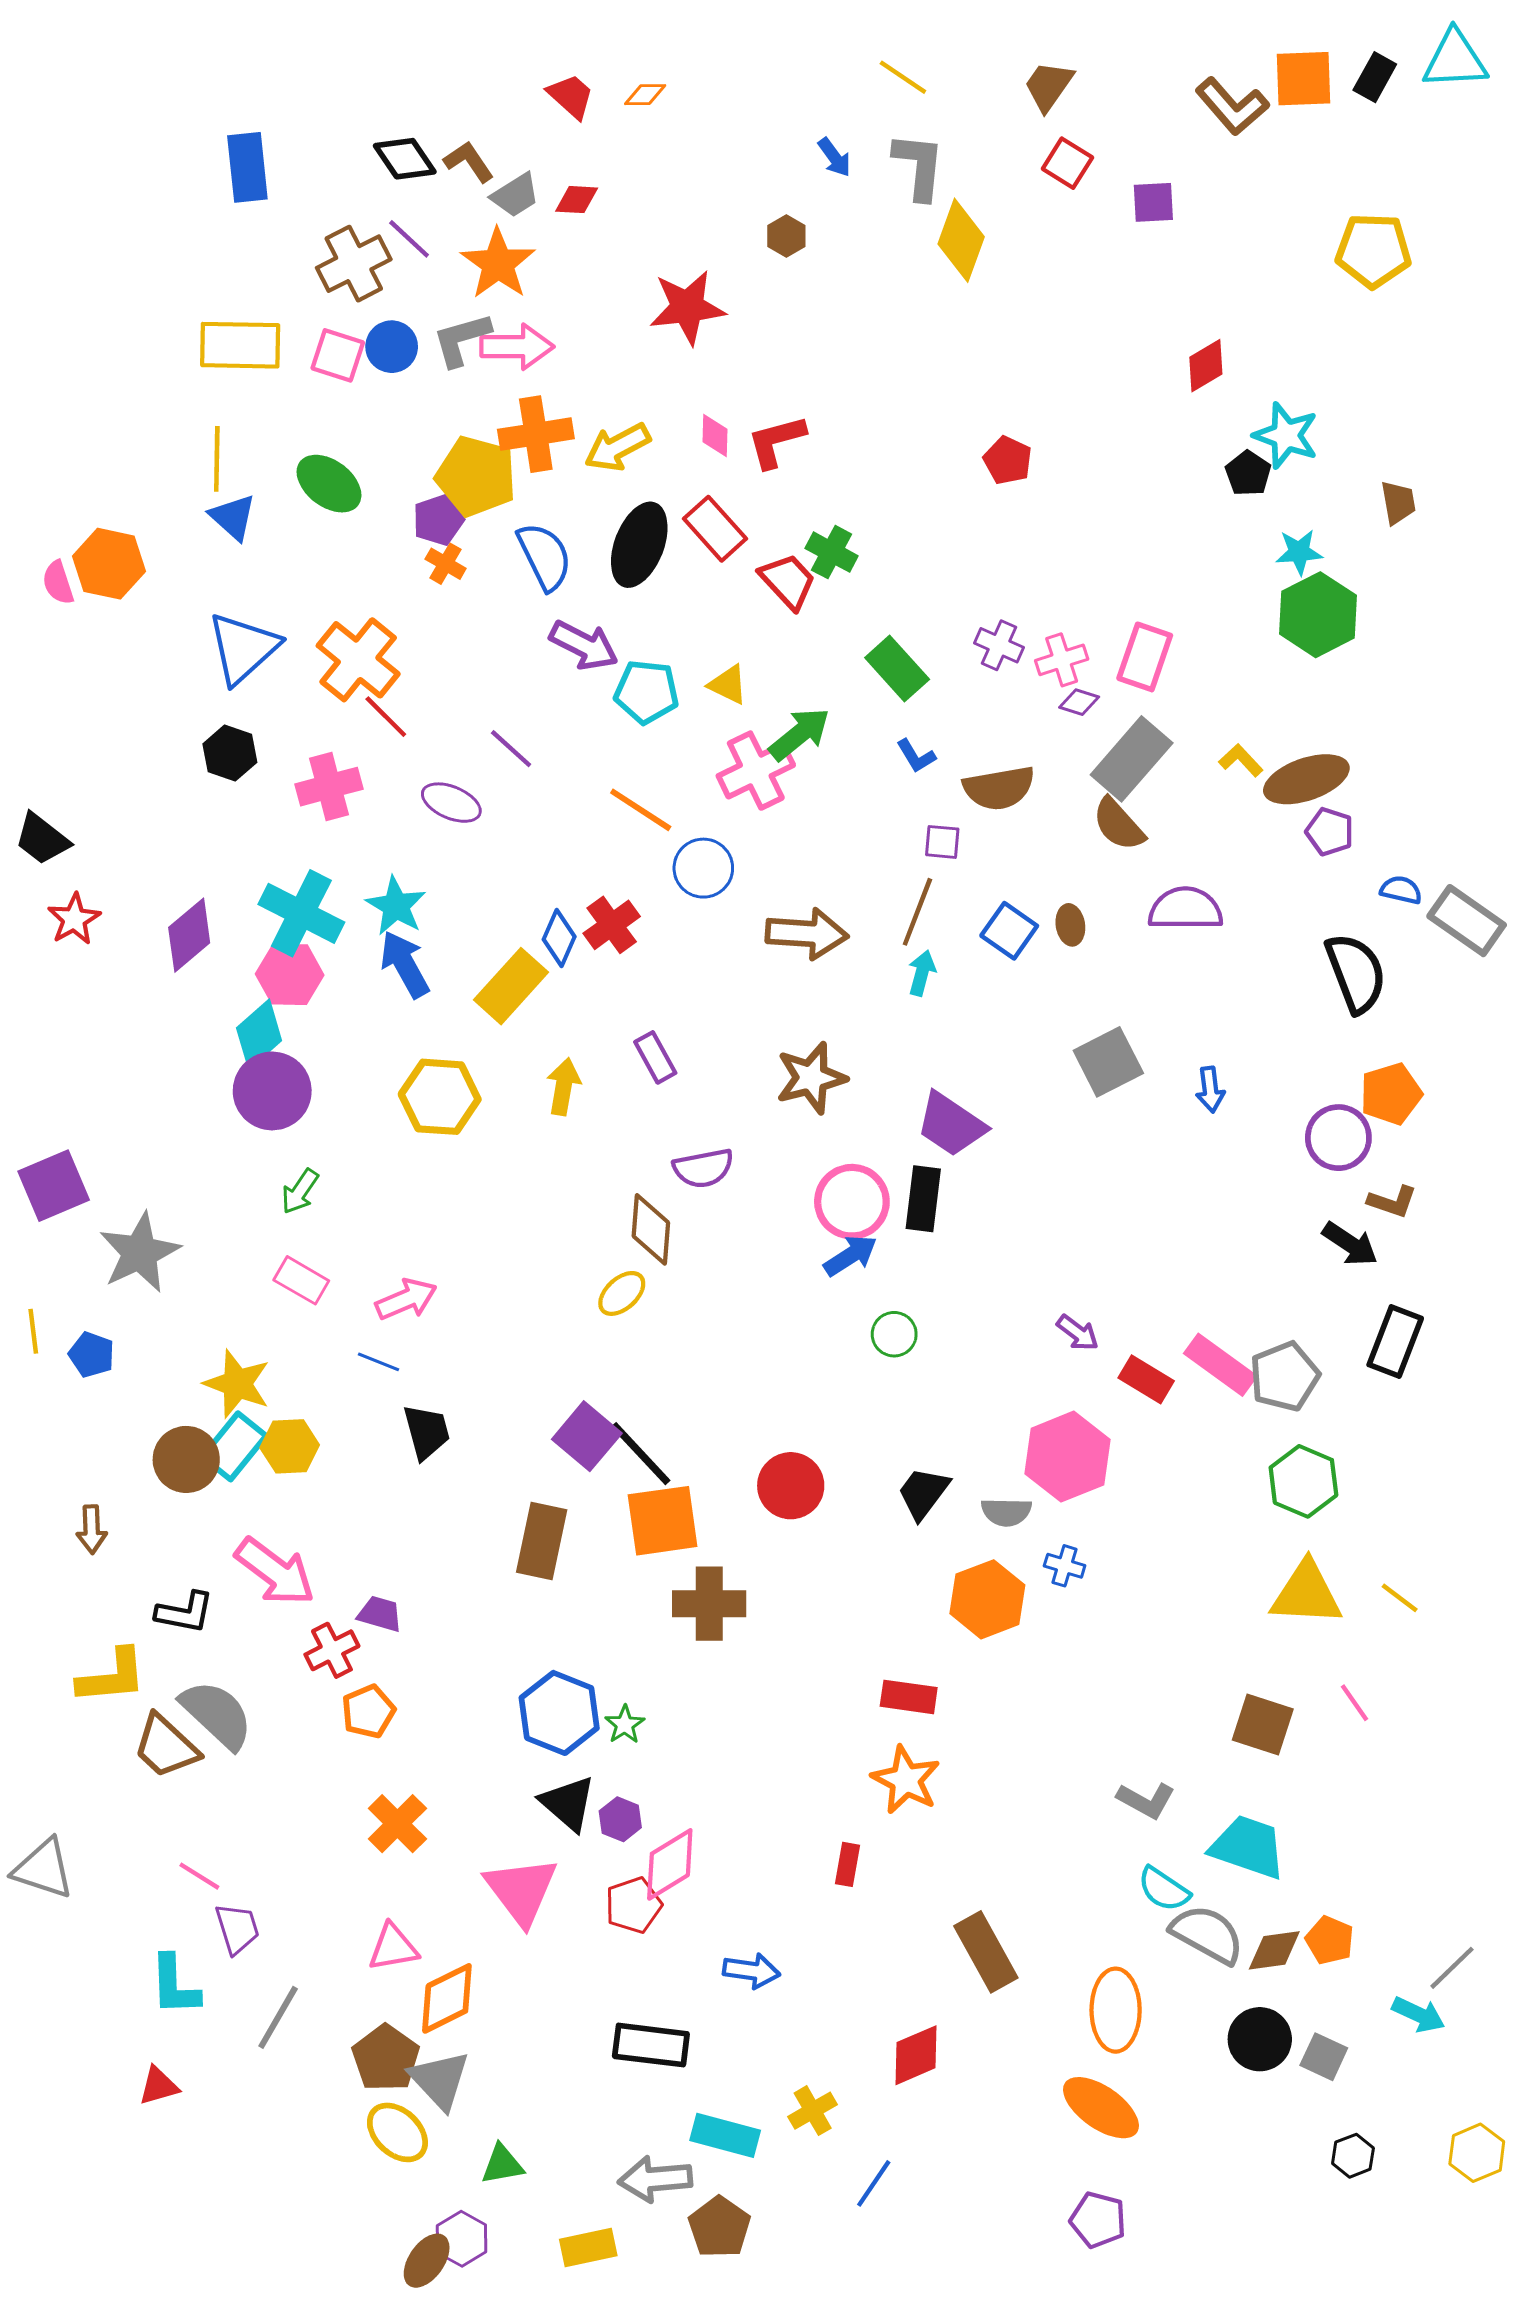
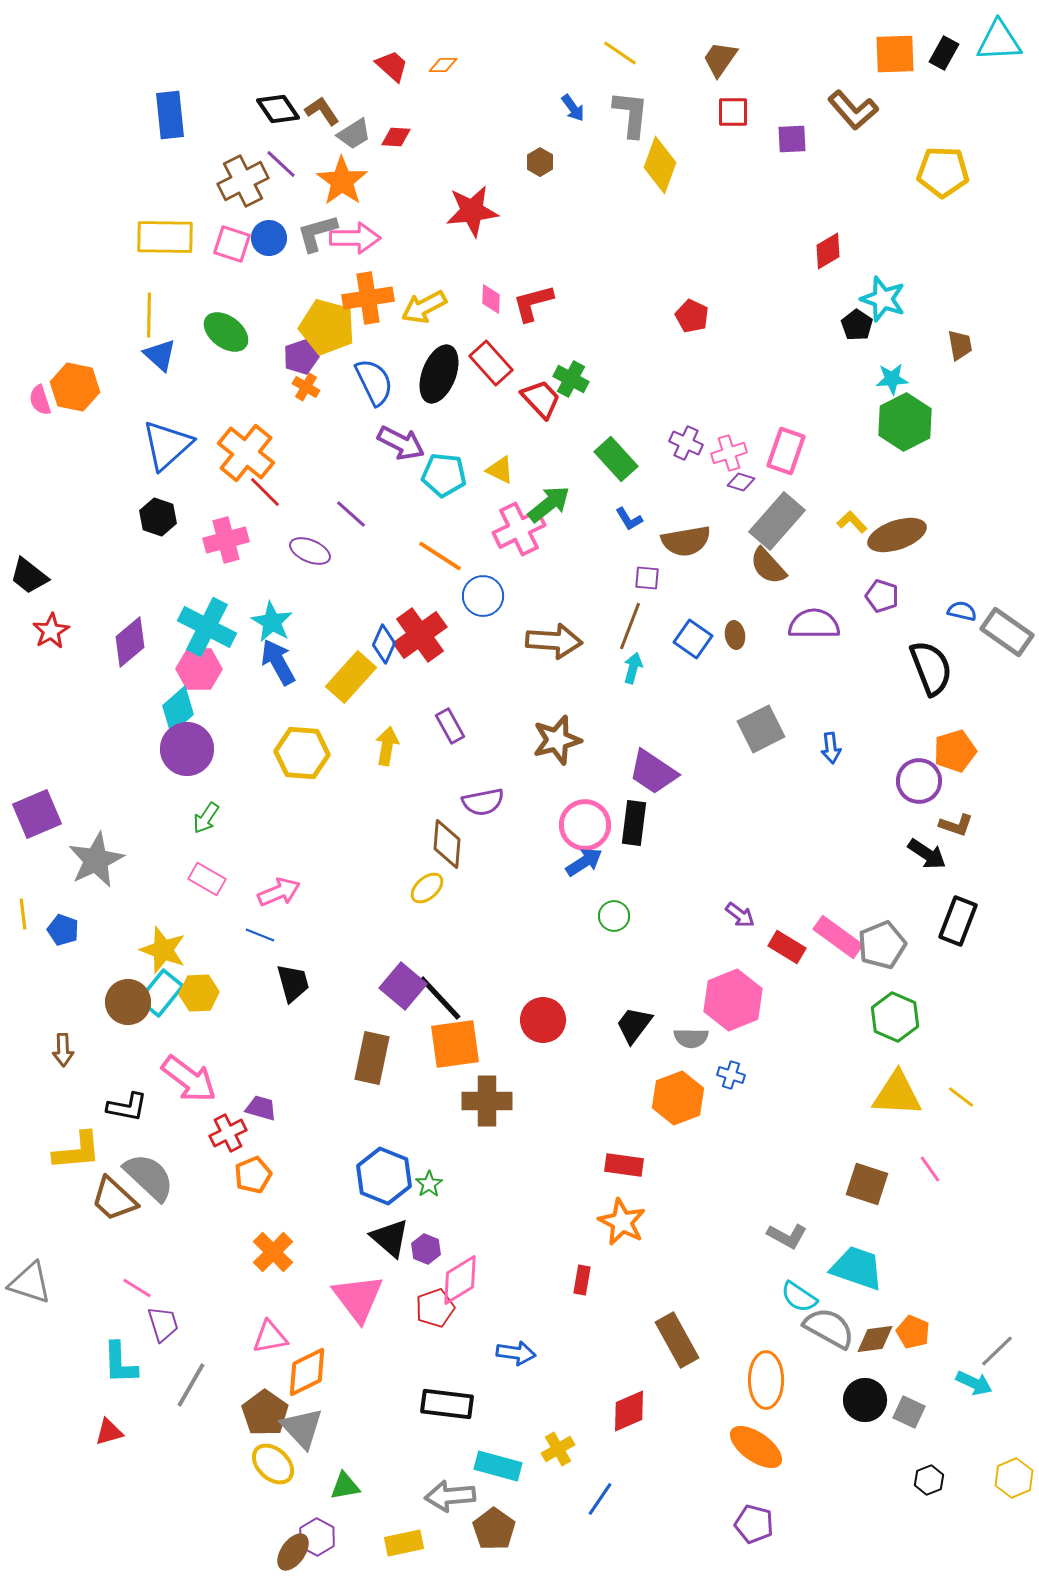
brown L-shape: (1232, 106) -> (853, 110), moved
red square: (1067, 163) -> (733, 112), turned -32
purple pentagon: (1330, 832) -> (882, 596), moved
red cross: (612, 925) -> (420, 635), size x1.4

